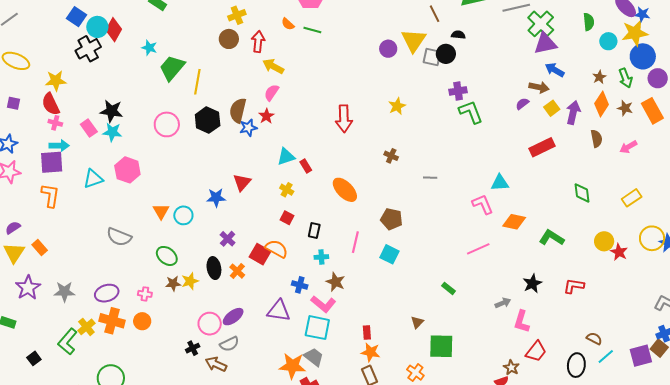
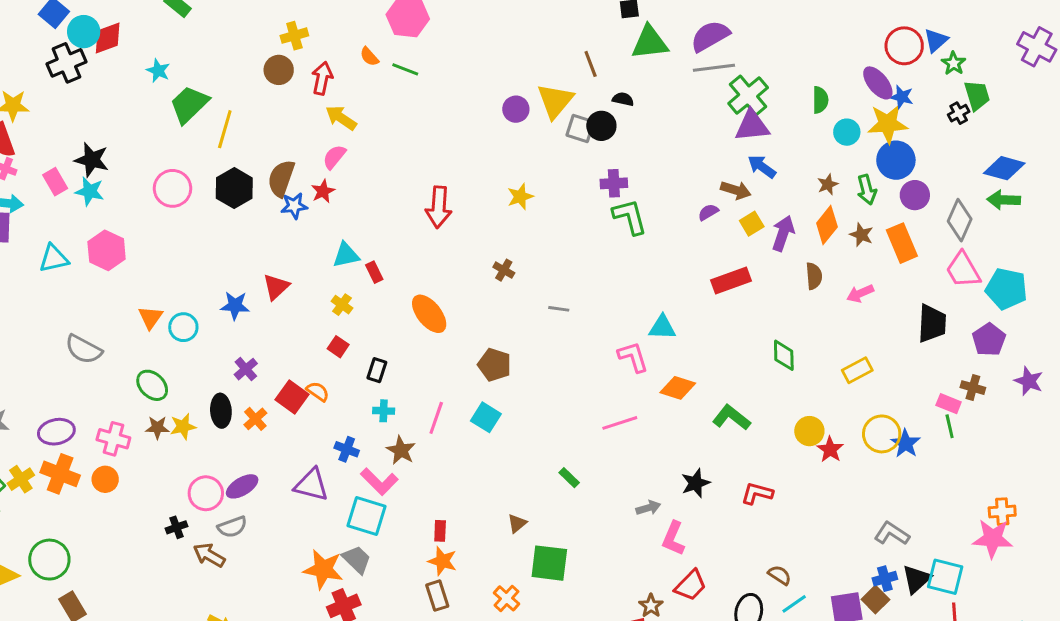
red diamond: (114, 30) -> (108, 38), turned 35
pink line: (355, 242) -> (436, 418), moved
orange semicircle: (277, 249) -> (318, 391), size x0.7
pink cross: (145, 294) -> (113, 439), size x1.5

